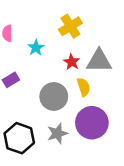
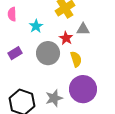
gray triangle: (99, 61) -> (83, 29), moved, size x0.6
gray circle: (54, 96) -> (48, 53), moved

